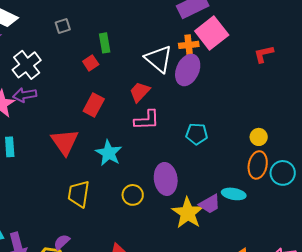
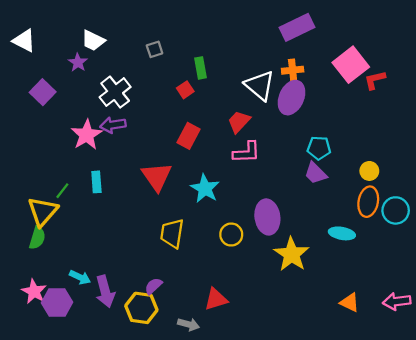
pink square: (212, 33) -> (351, 65), moved
cyan pentagon: (197, 134) -> (319, 148), moved
purple trapezoid: (210, 204) -> (316, 173), moved, turned 75

